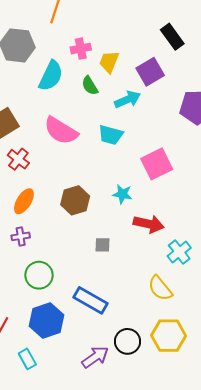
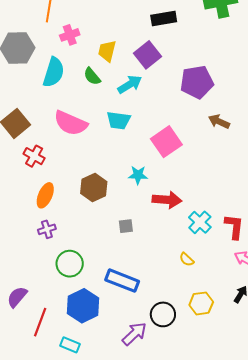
black rectangle: (172, 37) -> (164, 19), turned -55
pink cross: (81, 49) -> (70, 35), moved
yellow semicircle: (160, 288) -> (187, 259), size x0.6
yellow hexagon: (169, 336) -> (201, 303), size x0.7
cyan rectangle: (27, 359) -> (70, 345), turned -30

